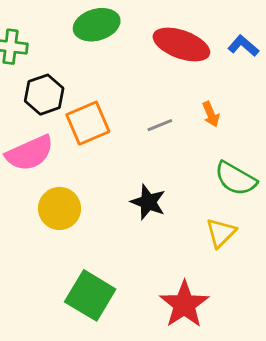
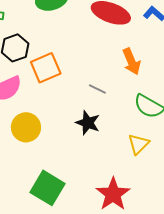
orange arrow: (211, 114) -> (131, 61), size x1.5
gray line: (160, 125) -> (97, 89), moved, turned 48

